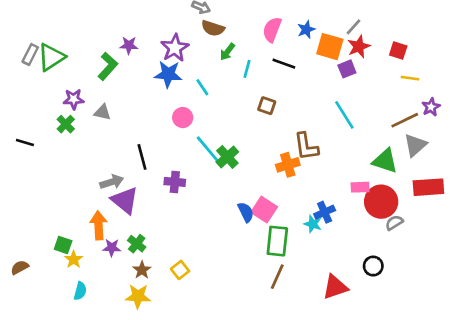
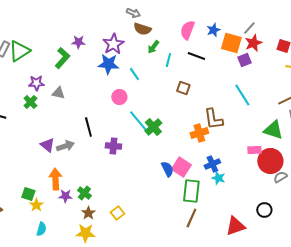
purple triangle: (125, 200) -> (47, 145), moved, size x0.7
blue cross: (325, 212) -> (212, 164), moved

